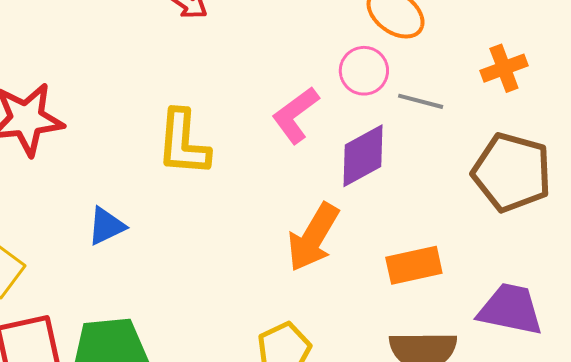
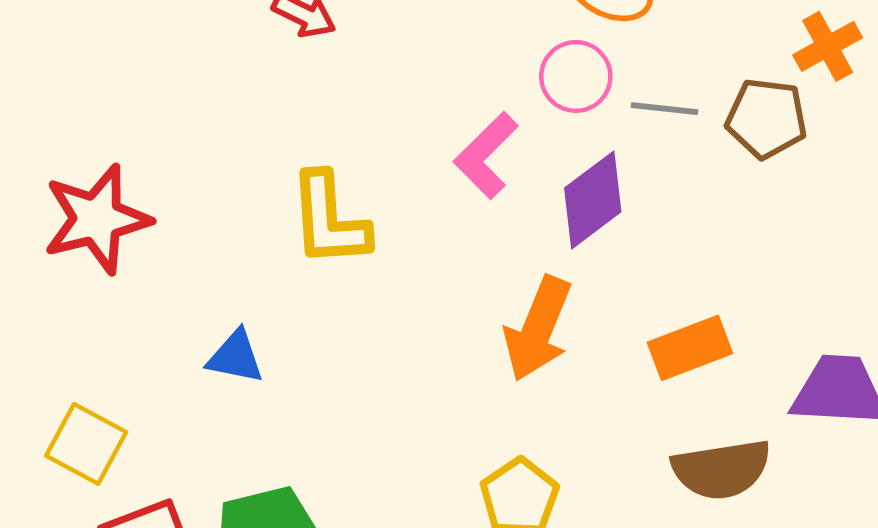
orange cross: (504, 68) -> (828, 46), moved
brown pentagon: (512, 172) -> (766, 118), moved, size x0.7
blue triangle: (106, 226) -> (235, 357), turned 45

